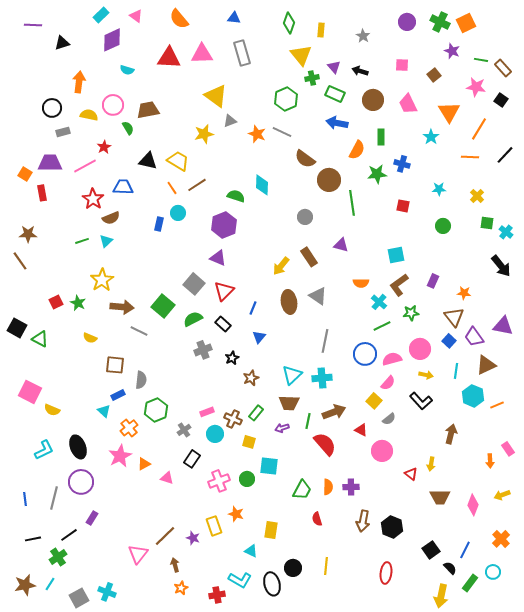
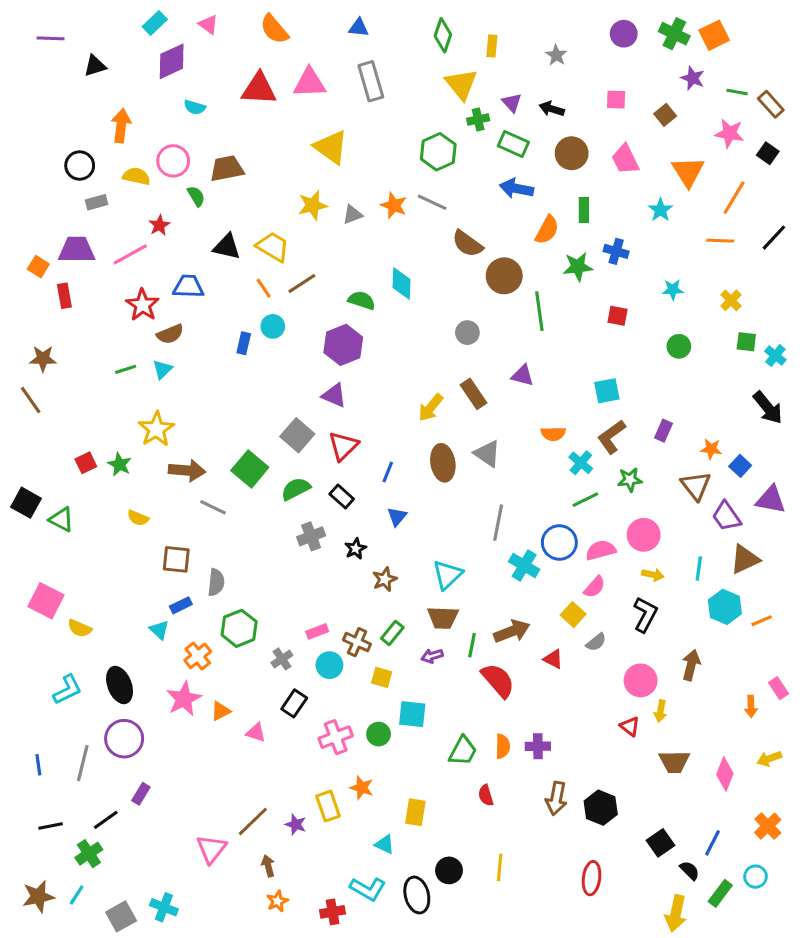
gray triangle: (230, 121) -> (352, 215), moved
blue square: (449, 341) -> (740, 466), moved
cyan cross: (322, 378) -> (524, 565), moved, turned 36
black L-shape: (421, 401) -> (645, 615), turned -110
pink circle: (382, 451) -> (641, 680), moved

